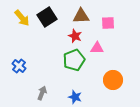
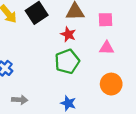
pink triangle: (97, 48) -> (107, 48), moved
gray arrow: (42, 93) -> (20, 100), moved, turned 72

